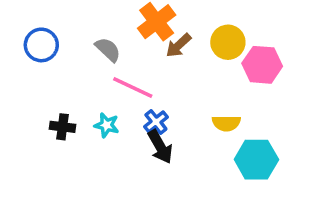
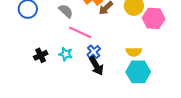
black cross: (62, 127) -> (41, 55), turned -32
cyan hexagon: (256, 160) -> (138, 72), moved

